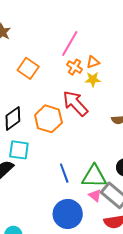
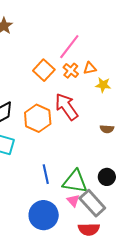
orange square: (28, 68) -> (44, 70), moved
yellow star: (93, 79) -> (103, 85), moved

